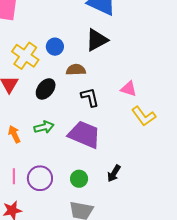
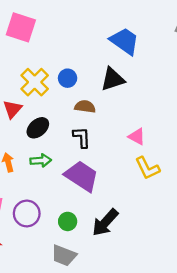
black ellipse: (46, 89) -> (38, 128), moved
black L-shape: (90, 97) -> (82, 137), moved
black arrow: (114, 173) -> (105, 223), size x1.6

